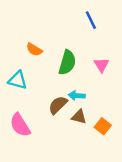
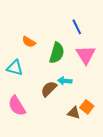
blue line: (91, 20) -> (77, 27), moved
pink triangle: (101, 65) -> (86, 55), size x1.5
brown triangle: (79, 117) -> (74, 113), moved

